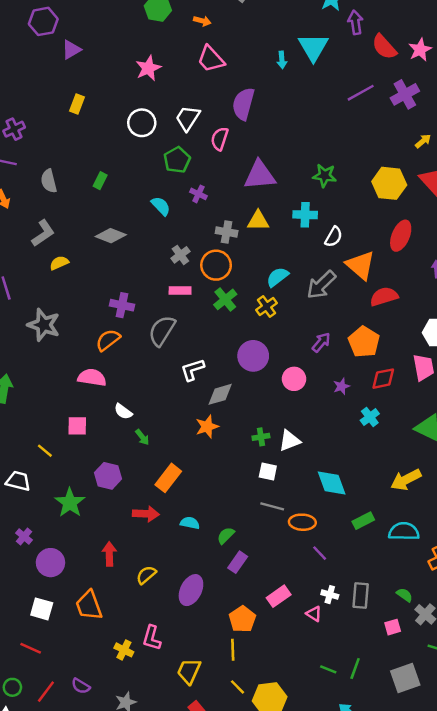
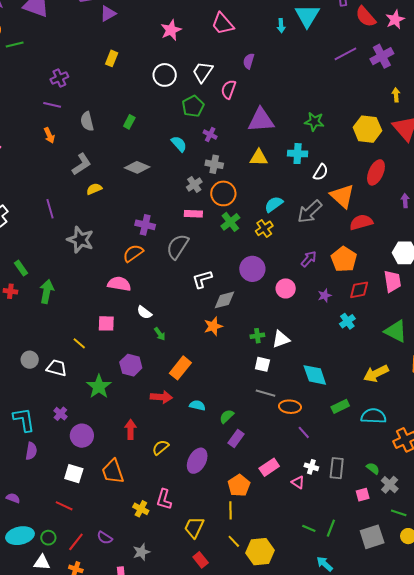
purple semicircle: (243, 104) -> (249, 61), size x0.6
yellow arrow: (423, 141) -> (396, 95), turned -56
gray cross: (227, 232) -> (214, 164), moved

